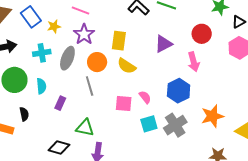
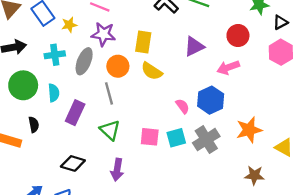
purple star: (84, 34) -> (103, 34), turned -30
pink arrow: (194, 62) -> (228, 67), turned 84
pink semicircle: (145, 97) -> (182, 106), moved
purple rectangle: (60, 103) -> (75, 113), size x1.5
pink square: (124, 103) -> (150, 137), moved
green triangle: (85, 128) -> (110, 130), moved, turned 30

